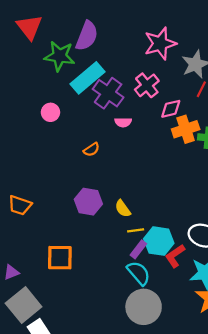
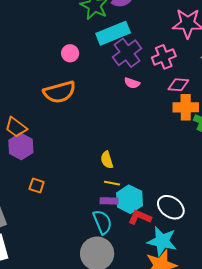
orange semicircle: (91, 149) -> (59, 92), moved, size x2.0
purple hexagon: (88, 202) -> (21, 146), moved
purple rectangle: (138, 249) -> (109, 201), turned 36
red L-shape: (175, 256) -> (140, 217), turned 40
orange square: (60, 258) -> (37, 186), size x0.6

